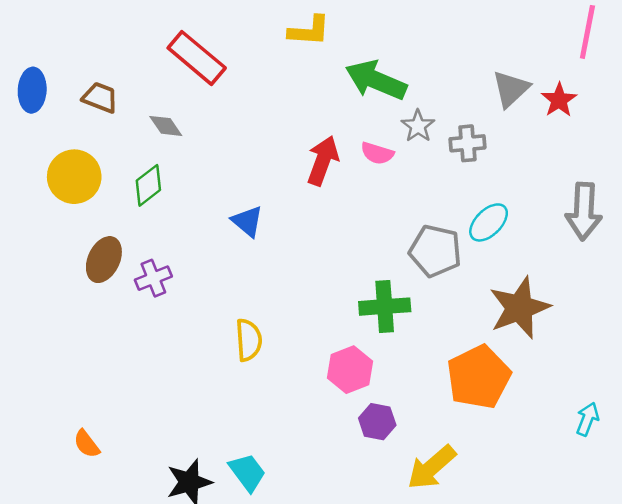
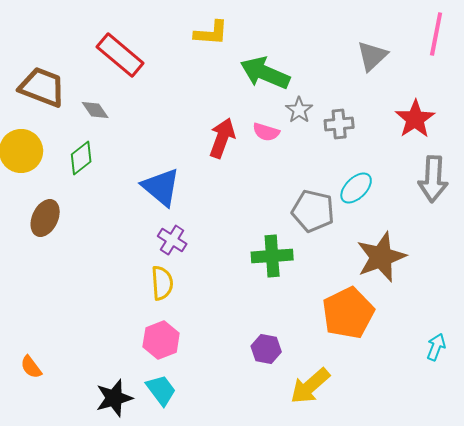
gray triangle: (511, 89) -> (372, 56), moved
brown trapezoid: (100, 98) -> (42, 87), size x1.6
red star: (559, 100) -> (415, 119), moved, size x1.4
blue triangle: (247, 221) -> (161, 187), size x1.5
purple cross: (153, 278) -> (172, 240), moved, turned -36
pink hexagon: (350, 370) -> (161, 340), moved

